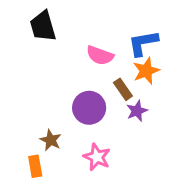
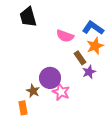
blue L-shape: (143, 43) -> (93, 28), turned 45
purple circle: (89, 108) -> (50, 78), moved
pink star: (97, 157) -> (61, 92), moved

